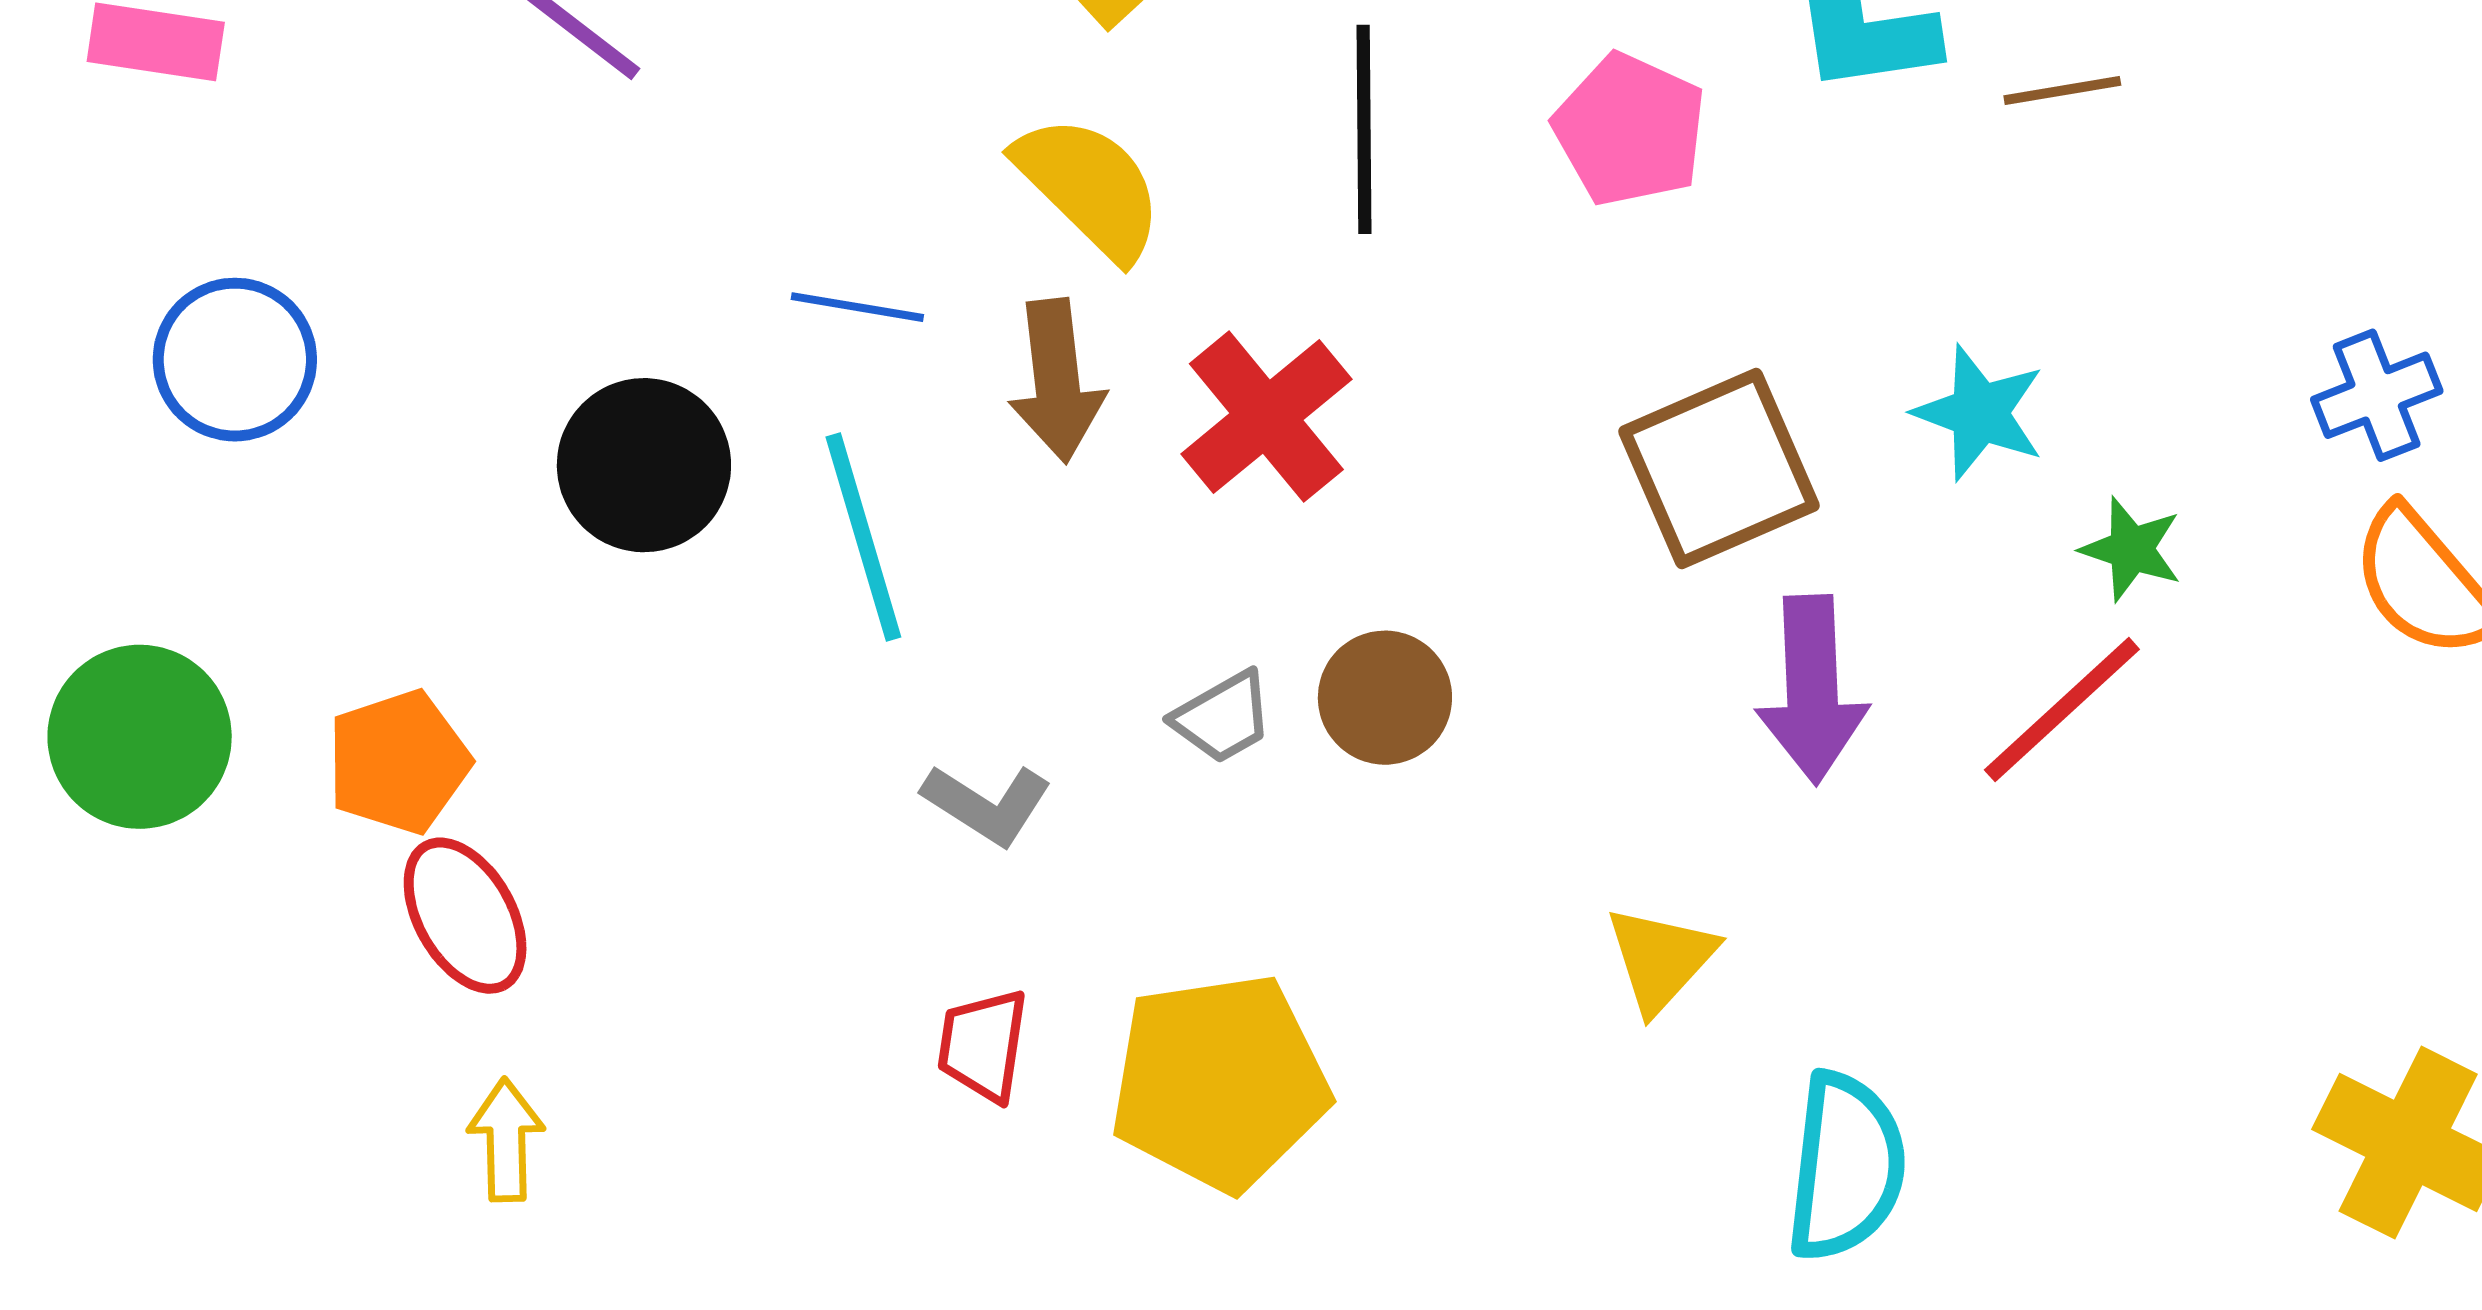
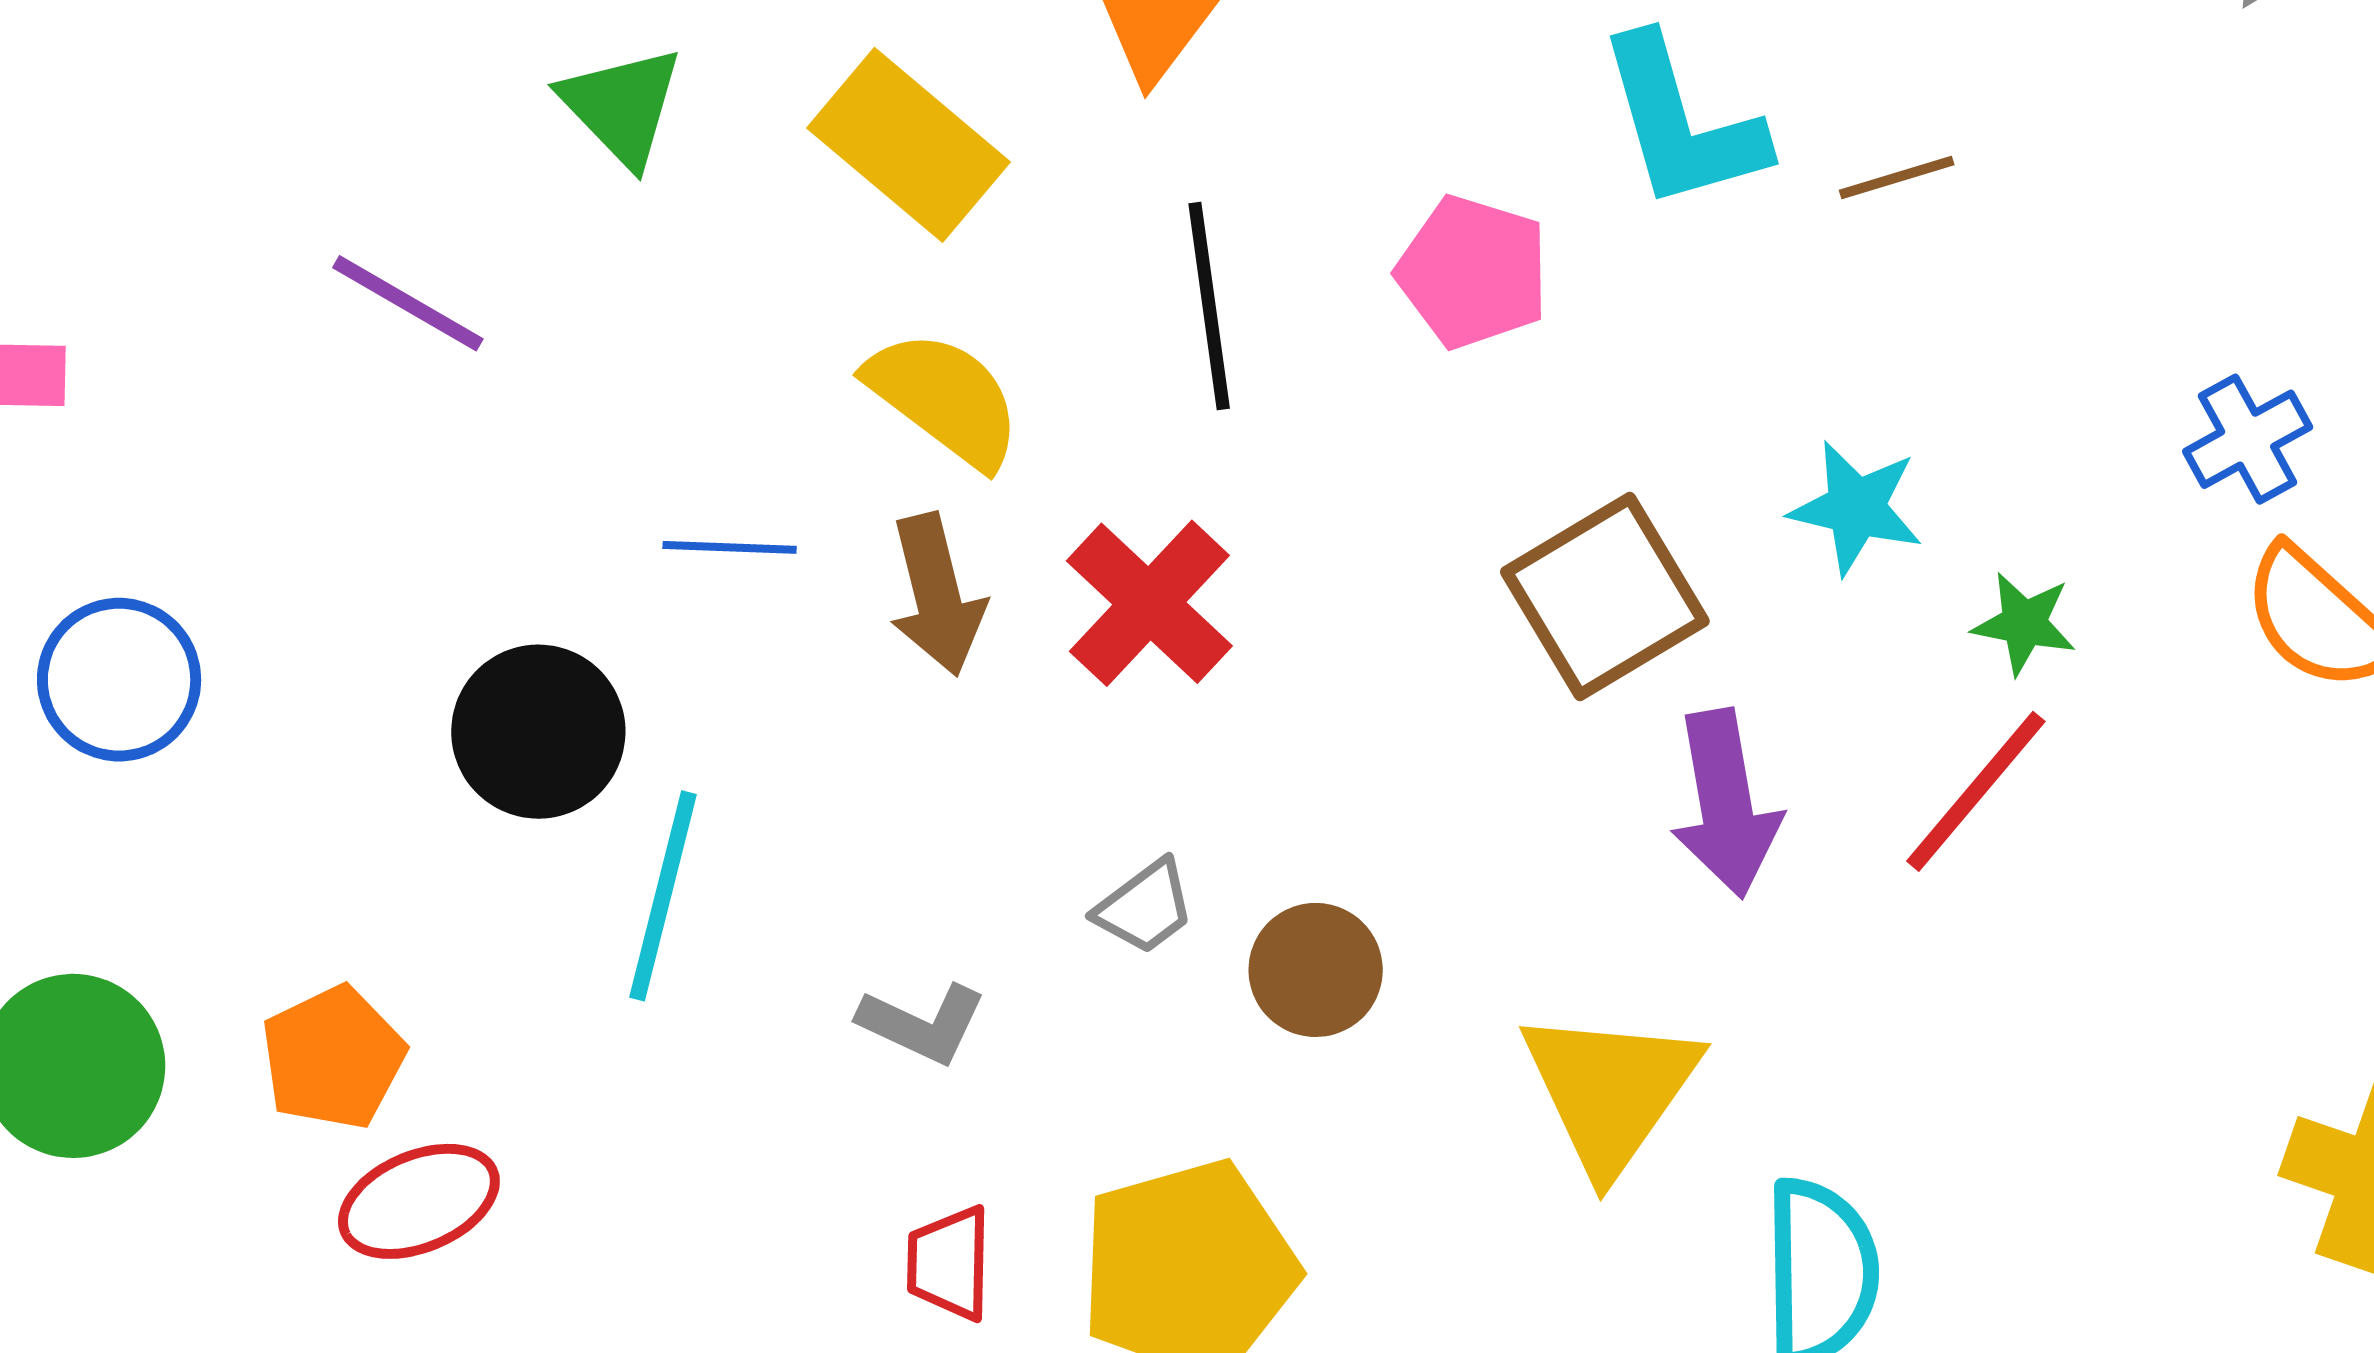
cyan line: (863, 537) -> (663, 896), moved, turned 38
brown circle: (1385, 698) -> (1316, 970), moved
red ellipse: (465, 916) -> (419, 1201), turned -76
yellow triangle: (1661, 959) -> (1610, 1090), size x1.6

